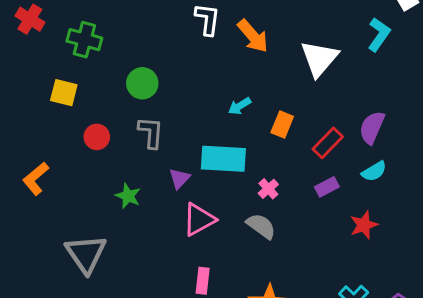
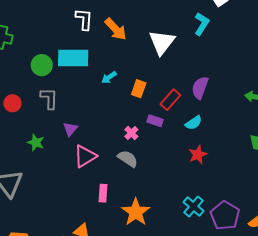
cyan rectangle: (223, 159) -> (73, 58), moved
cyan semicircle: (374, 171) -> (194, 123), moved
purple rectangle: (327, 187) -> (155, 121), moved, turned 49
pink rectangle: (203, 281) -> (103, 193), moved

